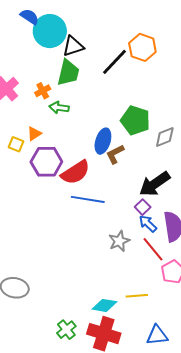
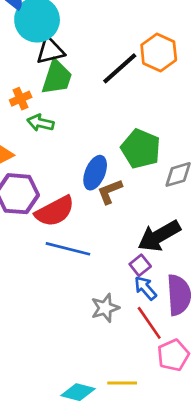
black triangle: (73, 46) -> (50, 51), moved

